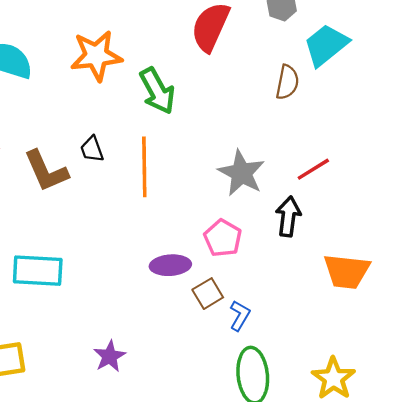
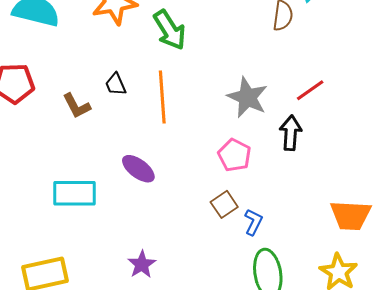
brown L-shape: (46, 171) -> (77, 106), size x0.7
purple ellipse: (170, 265) -> (138, 169), moved, turned 44
orange trapezoid: (347, 271) -> (351, 215), moved

